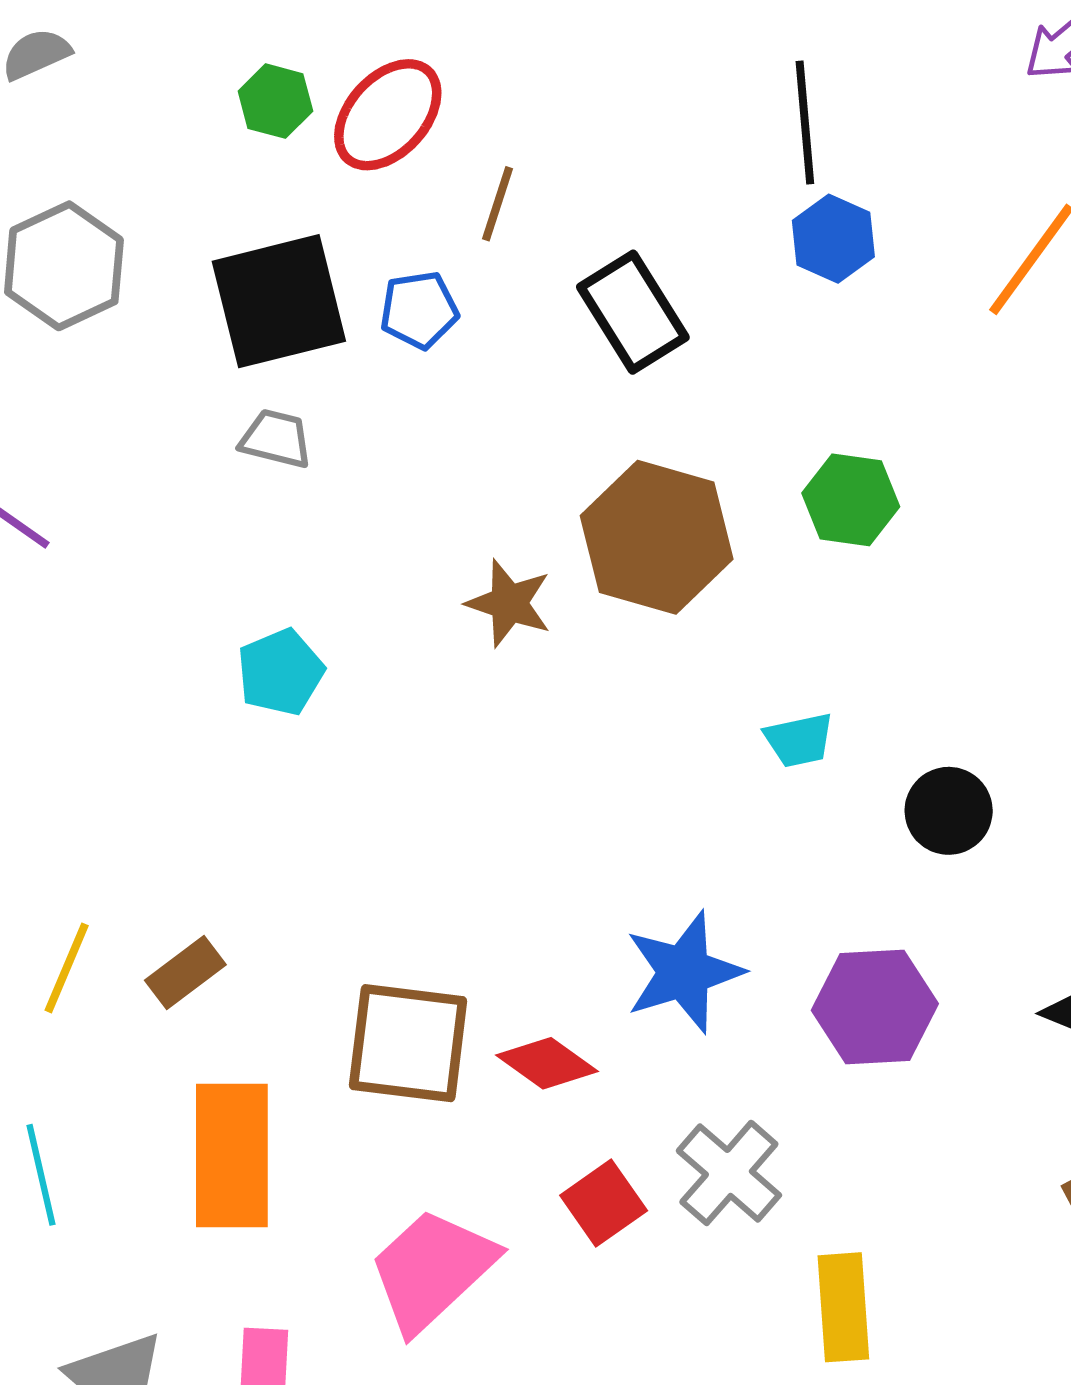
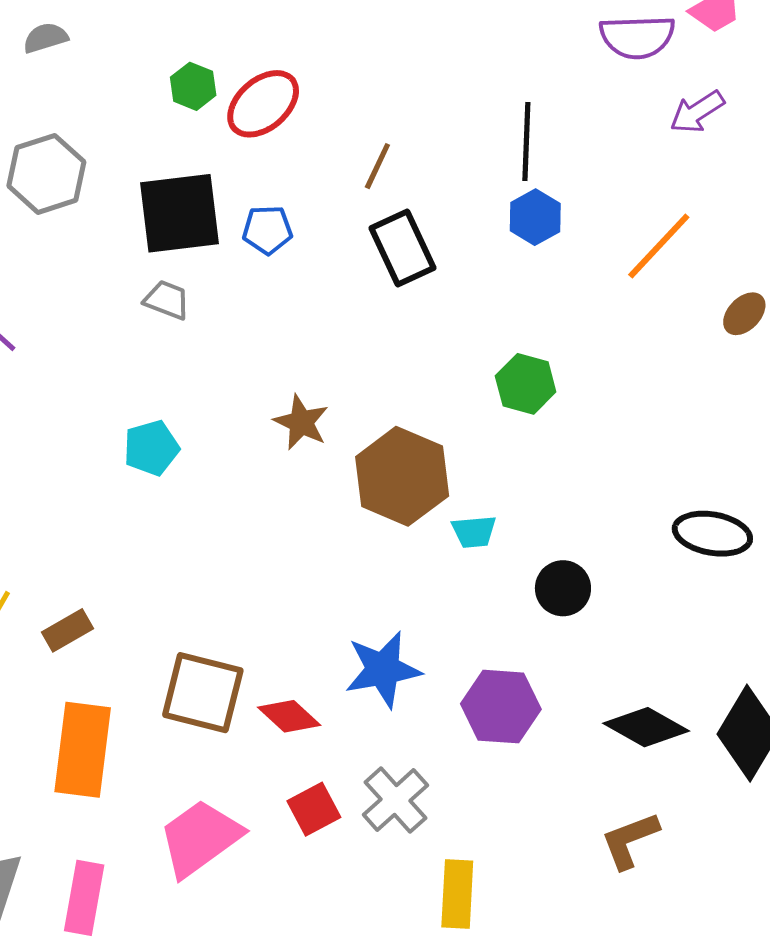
brown line: (497, 204) -> (377, 166), moved
brown hexagon: (657, 537) -> (402, 476), moved

